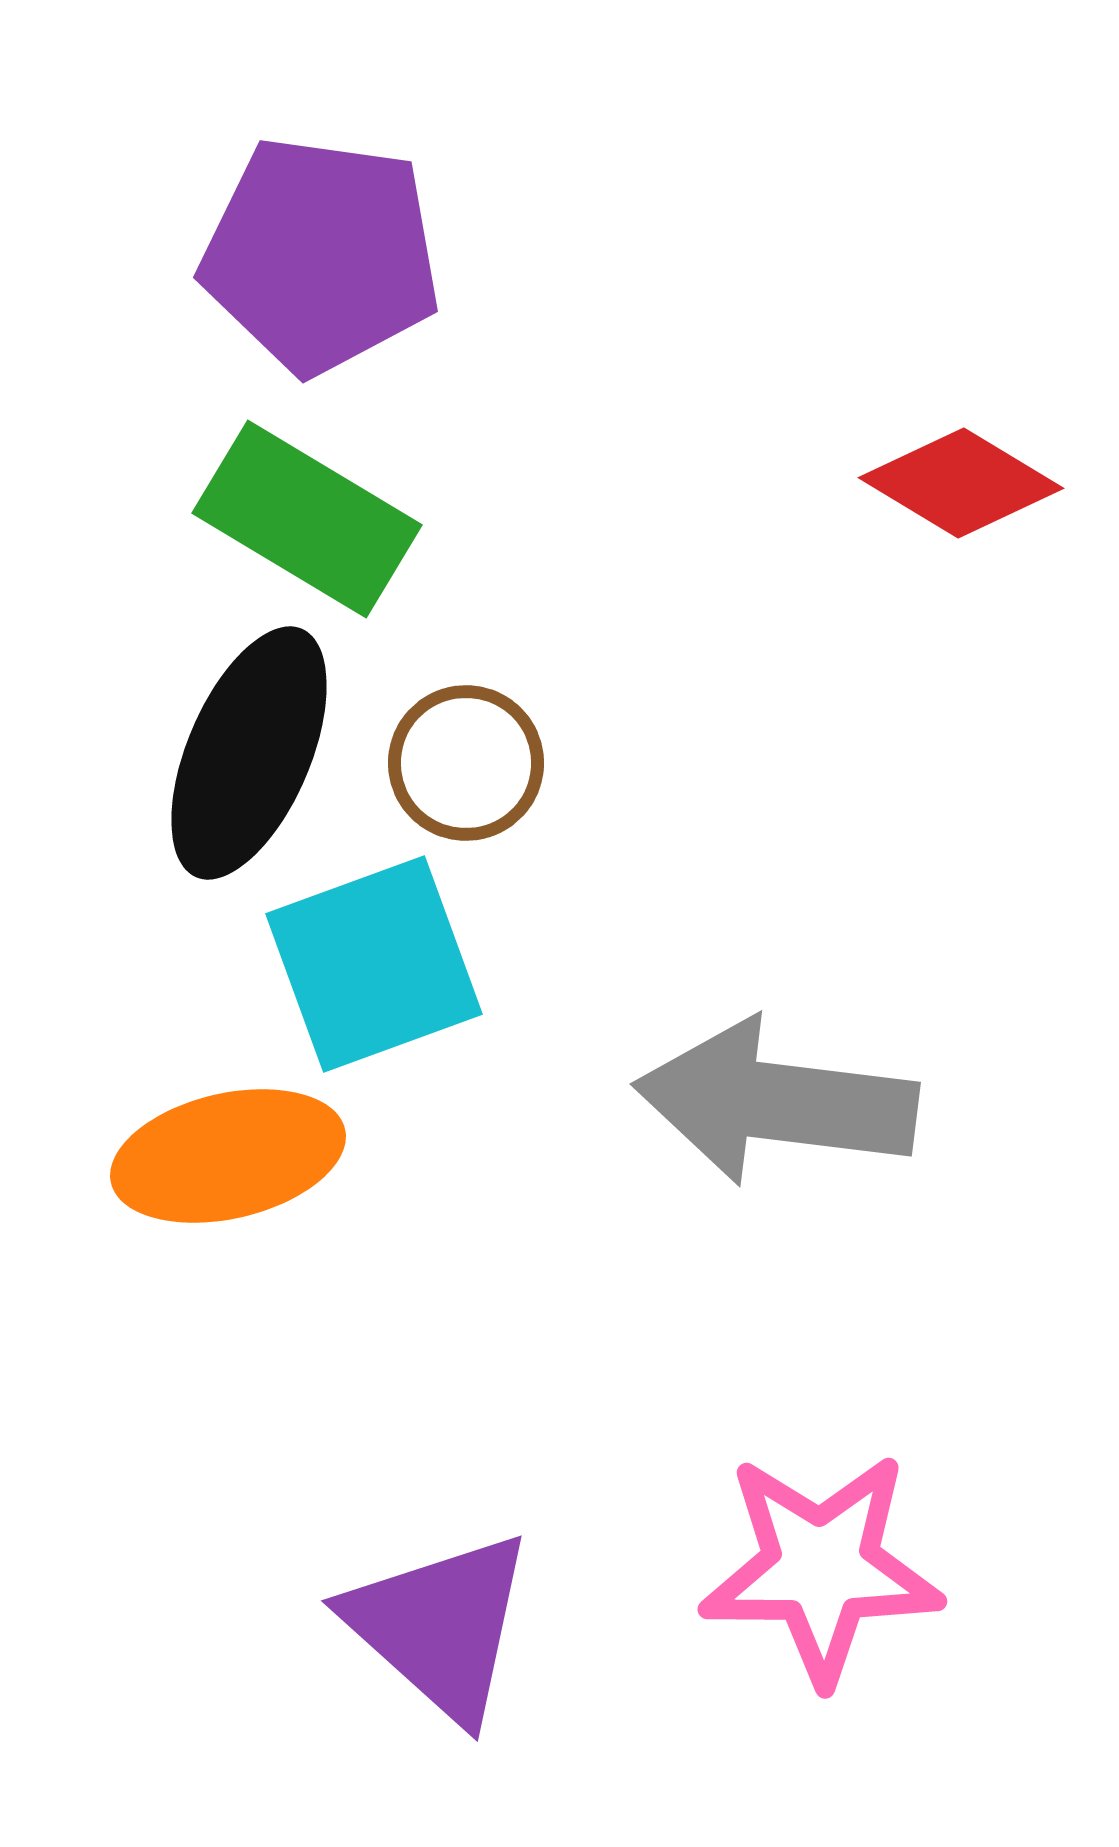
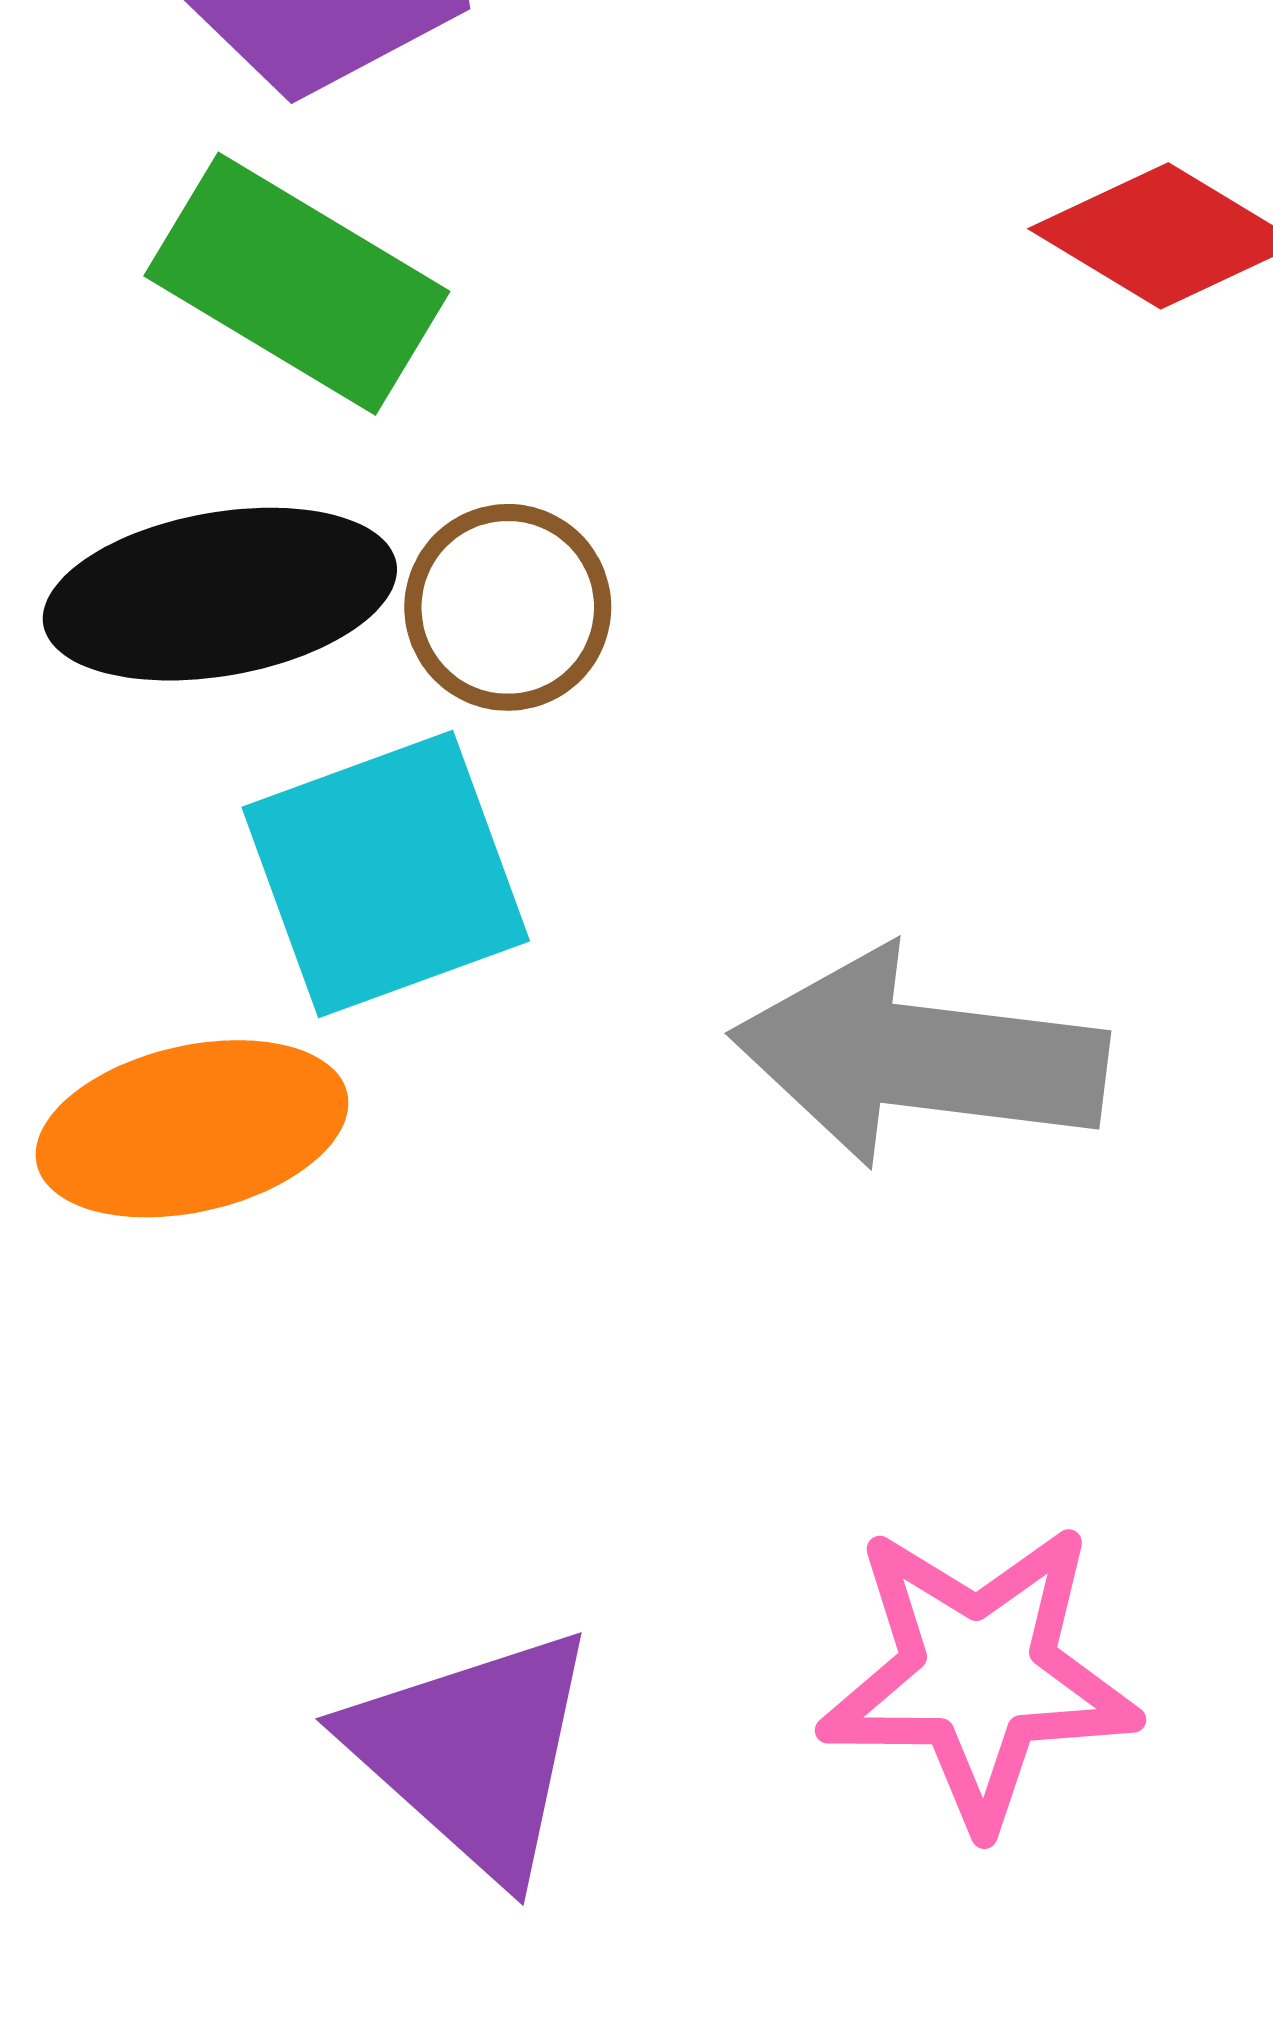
black ellipse: (249, 753) -> (220, 594), turned 57

